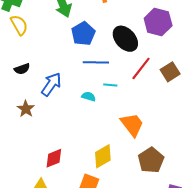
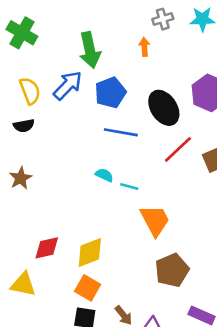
yellow semicircle: (19, 25) -> (30, 91), moved
blue arrow: (51, 84) -> (68, 85), moved
cyan line: (110, 85) -> (129, 186), moved
yellow diamond: (103, 156) -> (90, 252), moved

